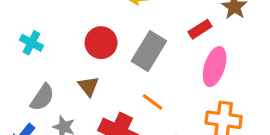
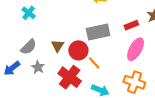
red circle: (101, 43) -> (78, 50), moved
gray rectangle: (149, 51) -> (98, 32), turned 35

